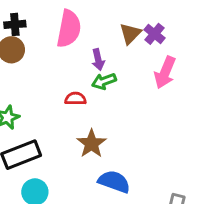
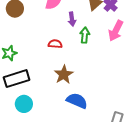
green arrow: (104, 81) -> (85, 35), moved, turned 112

